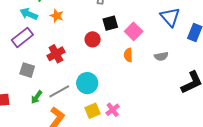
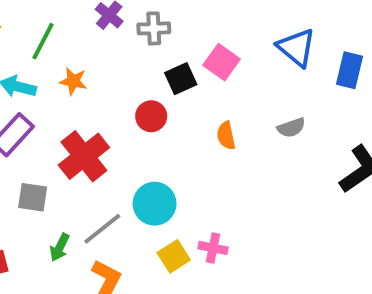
pink square: (134, 31) -> (222, 62), moved
red cross: (56, 54) -> (84, 156), size x1.4
pink cross: (113, 110) -> (213, 248), turned -32

